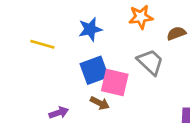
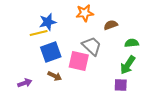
yellow line: (42, 44) -> (39, 33), moved, turned -30
pink square: (115, 83) -> (79, 61), moved

